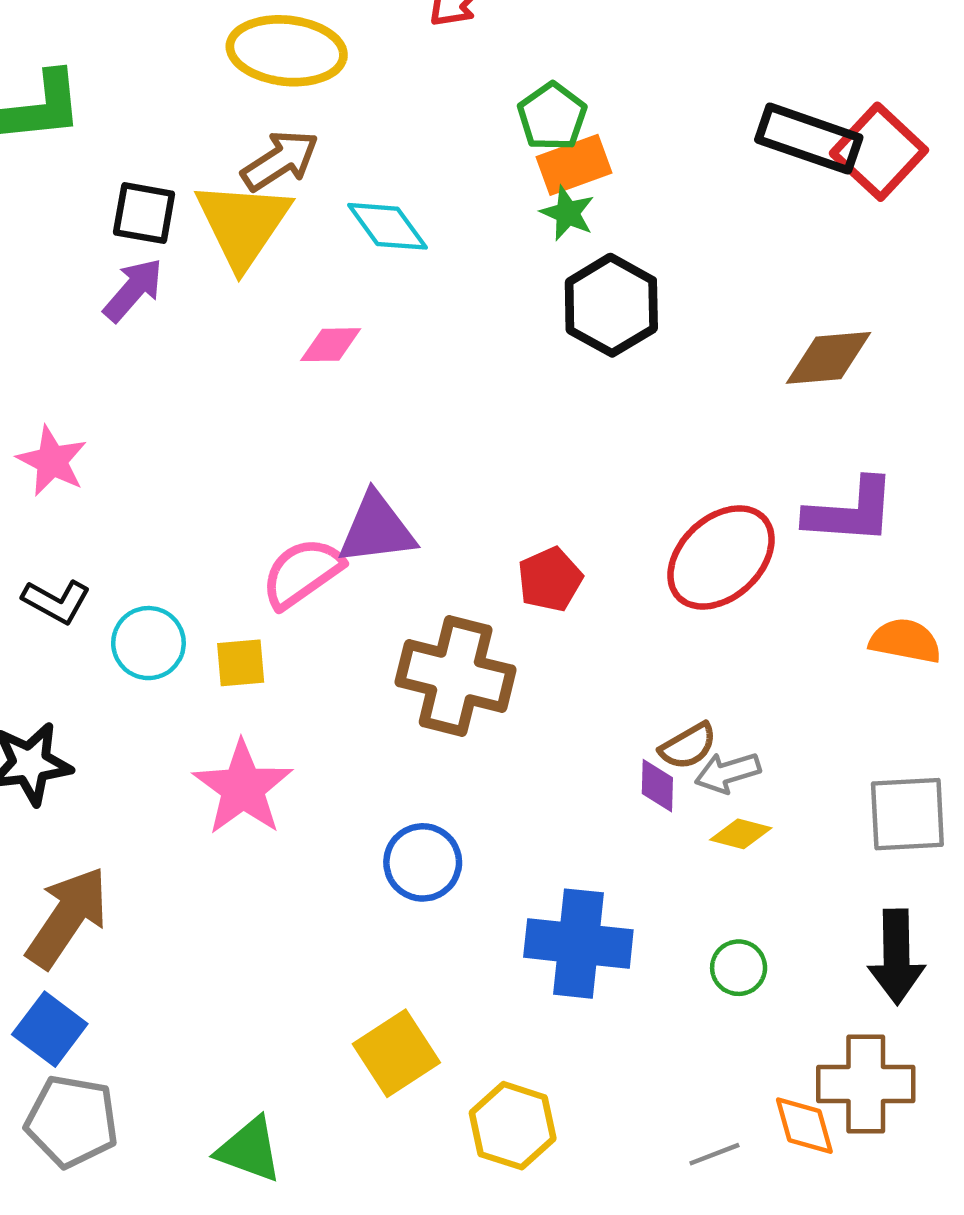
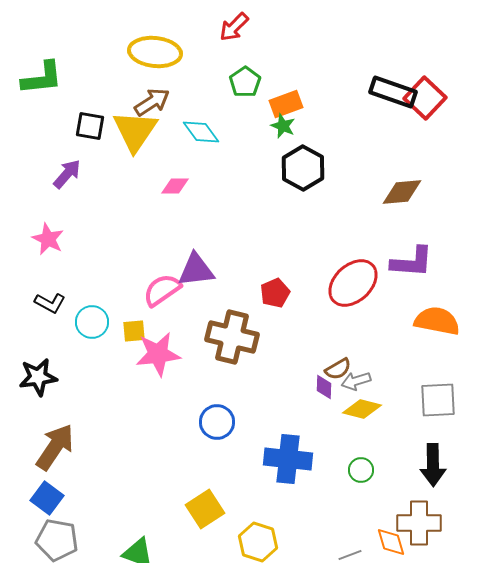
green pentagon: (552, 117) -> (245, 82), moved
purple arrow: (133, 290) -> (67, 174), moved
orange semicircle: (905, 641) -> (437, 321), size x1.4
pink star: (243, 788) -> (158, 354), moved, turned 30
yellow diamond: (741, 834) -> (362, 409), size x1.4

